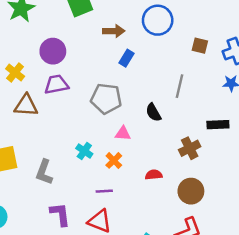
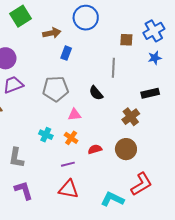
brown square: (200, 46) -> (126, 40), moved
red semicircle: (154, 175) -> (95, 149), moved
brown circle: (191, 191) -> (126, 149), moved
purple L-shape: (60, 214) -> (24, 190), moved

